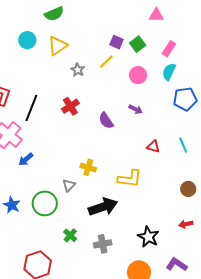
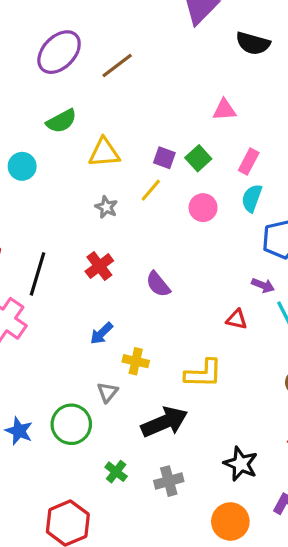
yellow triangle: (58, 46) -> (104, 153), moved, turned 35
purple arrow: (136, 109) -> (263, 285), moved
blue arrow: (26, 159) -> (102, 333), moved

